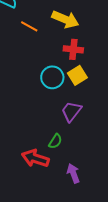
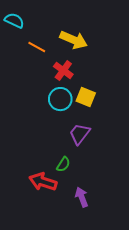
red cross: (73, 49) -> (63, 70), moved, turned 30
yellow square: (77, 75) -> (86, 97), turned -36

